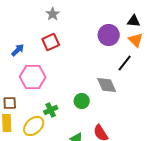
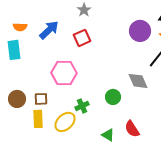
blue arrow: (18, 50) -> (49, 30), moved, size x1.5

